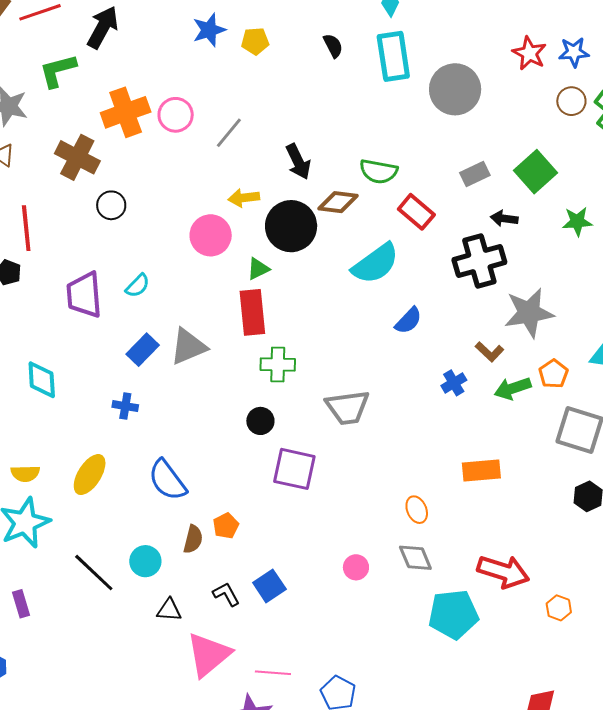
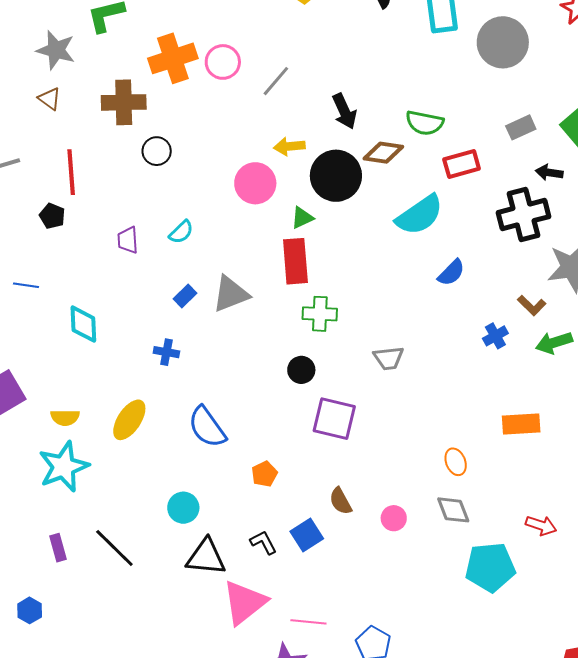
brown cross: (77, 157) -> (124, 102), turned -30
red rectangle: (416, 212) -> (462, 164), turned -57
purple trapezoid: (84, 295) -> (128, 240), size x0.6
blue rectangle: (143, 350) -> (185, 296), size x0.7
gray trapezoid: (347, 407) -> (389, 358), size x0.7
brown semicircle: (193, 539) -> (341, 501), moved, turned 136
red arrow: (503, 572) -> (541, 525), size x0.6
black line: (94, 573) -> (114, 548), moved
black triangle: (169, 610) -> (206, 557), size x1.6

